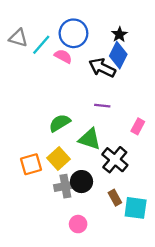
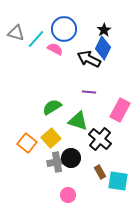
pink rectangle: (138, 126) -> (120, 110), size x1.6
orange square: (31, 164) -> (27, 143), turned -36

